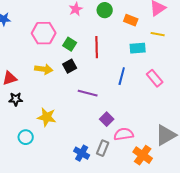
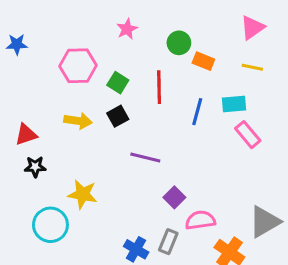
green circle: (105, 10) -> (179, 43), moved
orange rectangle: (131, 20) -> (203, 61), moved
cyan rectangle: (138, 48) -> (234, 104), moved
blue line: (122, 76) -> (197, 112), moved
cyan circle: (26, 137) -> (50, 225), size x1.5

